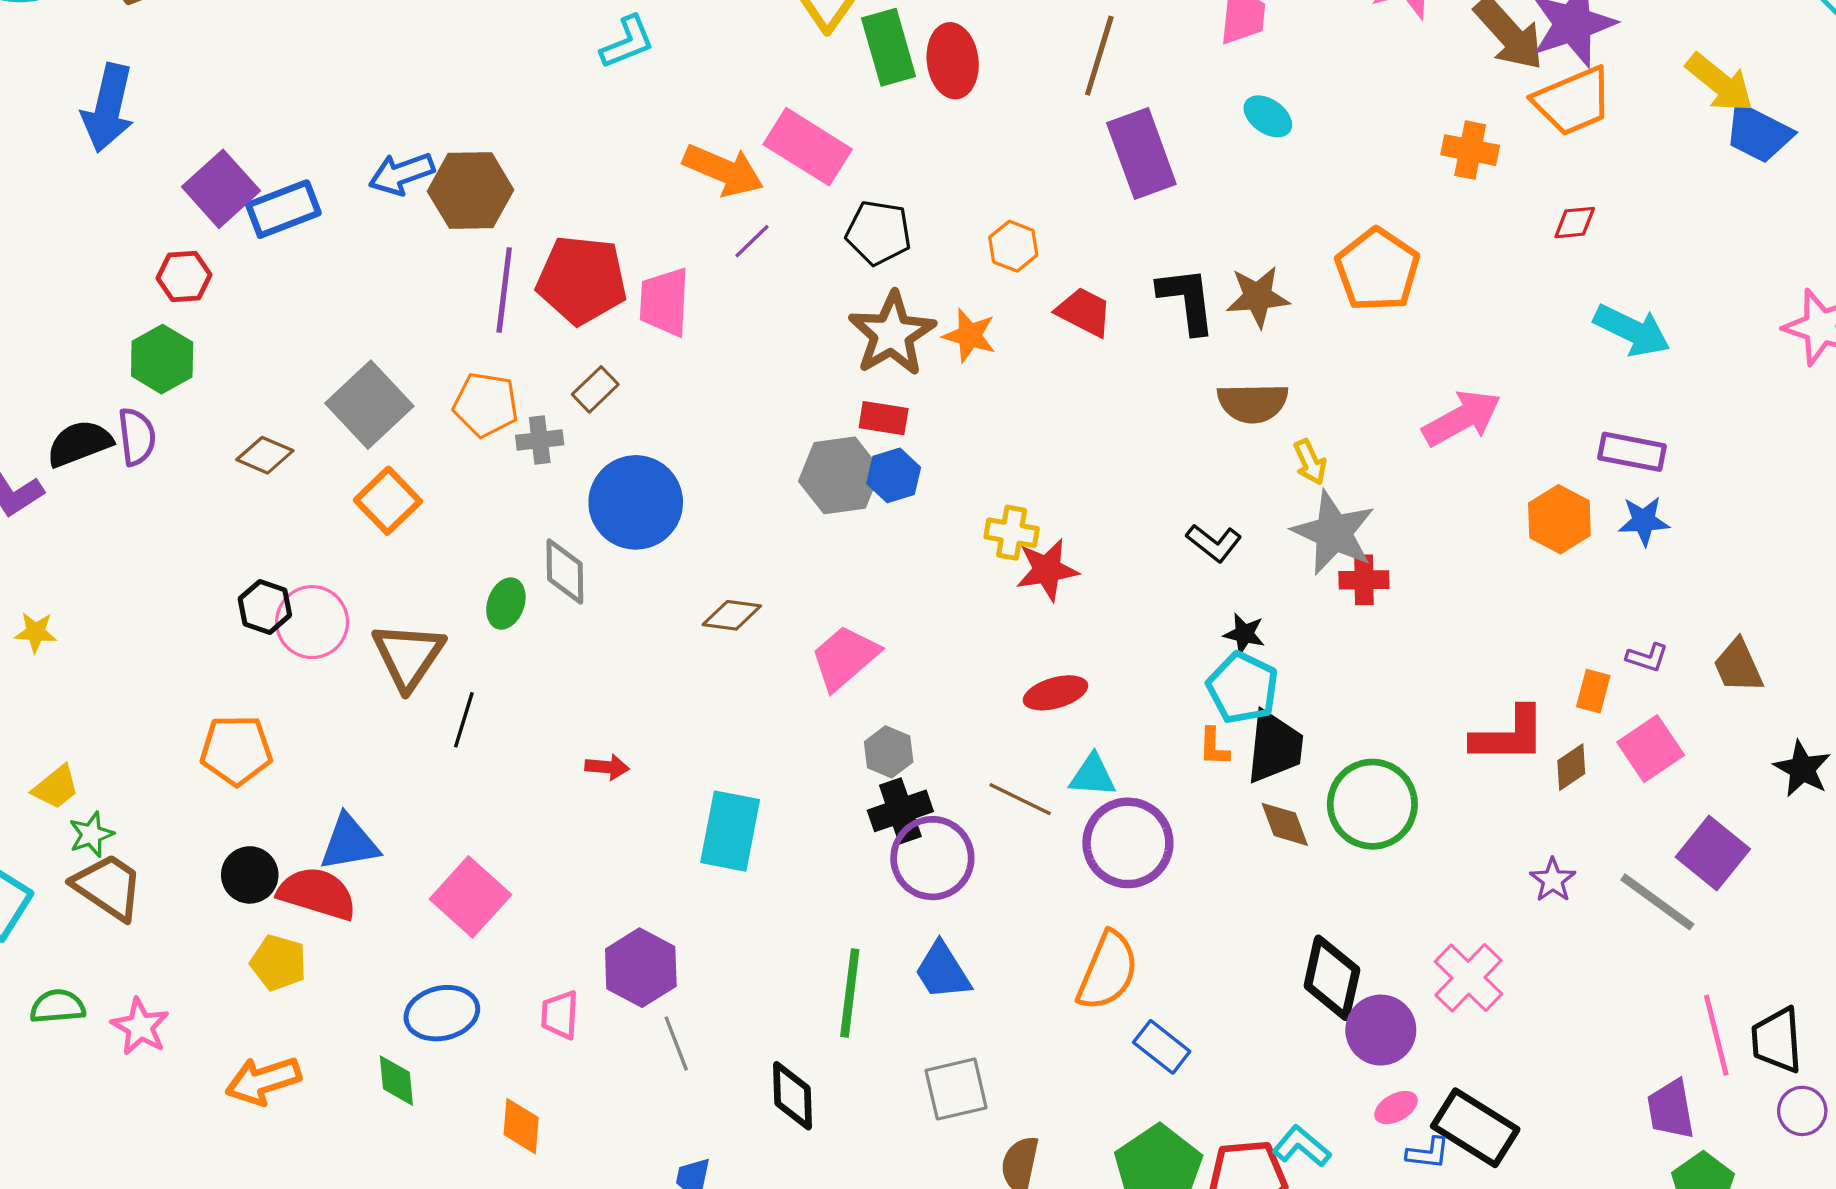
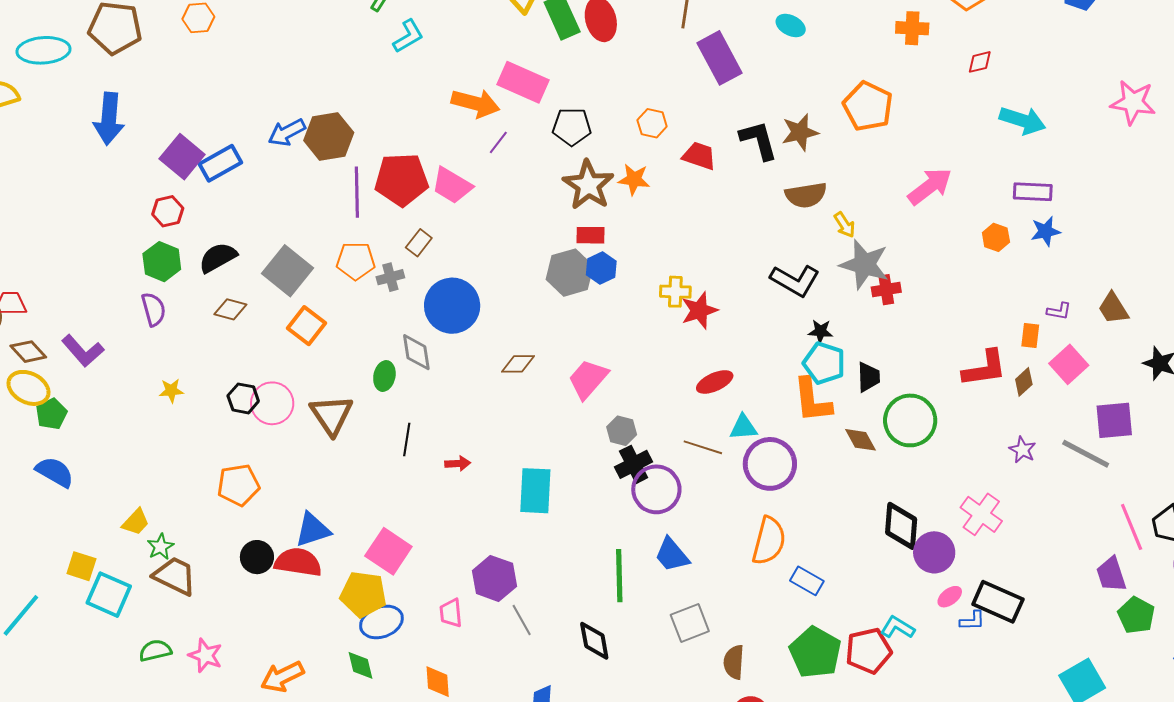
pink trapezoid: (664, 302) -> (452, 185), turned -54
black semicircle: (79, 443) -> (218, 258), moved
orange hexagon: (1559, 519) -> (996, 237), size x0.7
black L-shape: (1214, 543) -> (795, 280), size x1.5
yellow star: (36, 632) -> (171, 391), moved
black line: (464, 720) -> (407, 439), moved
orange L-shape: (1214, 747) -> (812, 400), size x2.0
black trapezoid: (1275, 747) -> (869, 377), moved, size x0.7
purple square: (1713, 853) -> (1114, 420), turned -36
yellow pentagon: (278, 963) -> (363, 594), moved, size x1.4

